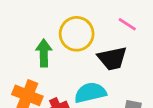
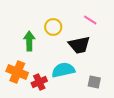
yellow circle: (77, 34) -> (53, 27), size x0.7

